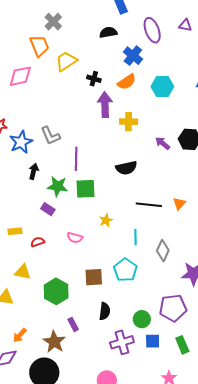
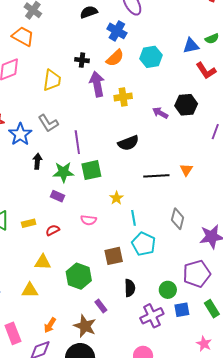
orange trapezoid: (39, 46) -> (23, 36), turned -30
yellow trapezoid: (66, 61) -> (52, 80), moved, turned 140
cyan line: (136, 237) -> (134, 218), moved

